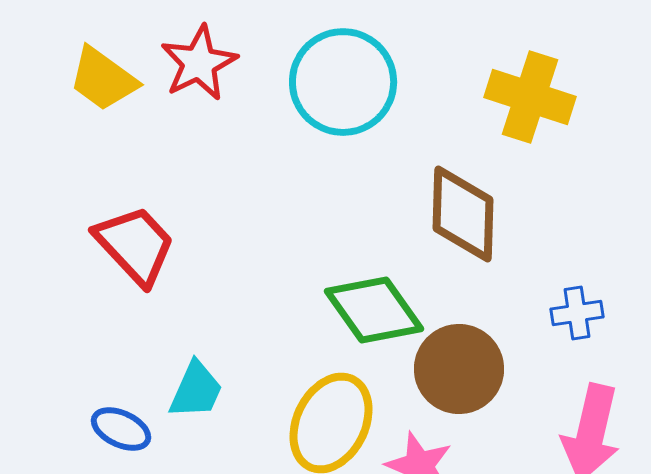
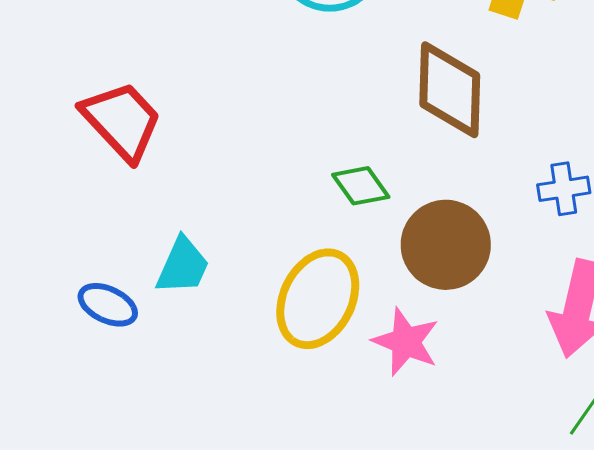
green diamond: (374, 310) -> (361, 186), size x0.6

